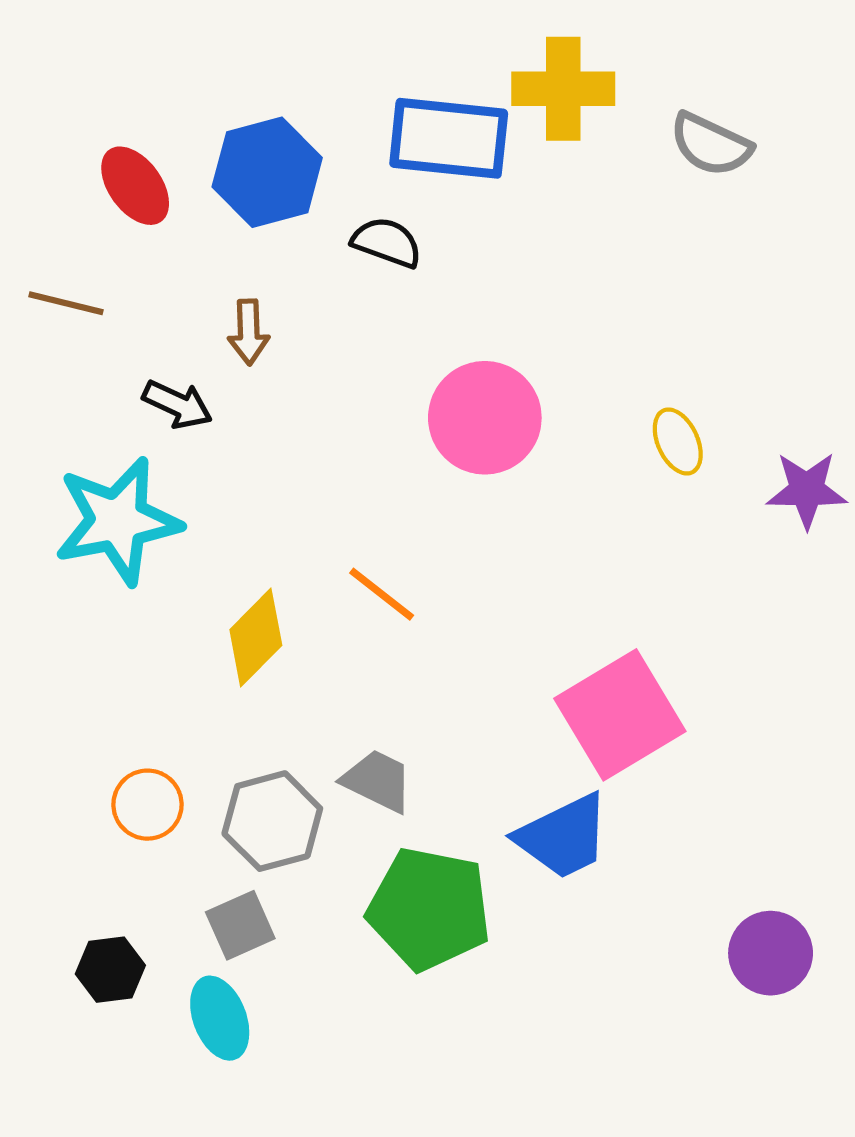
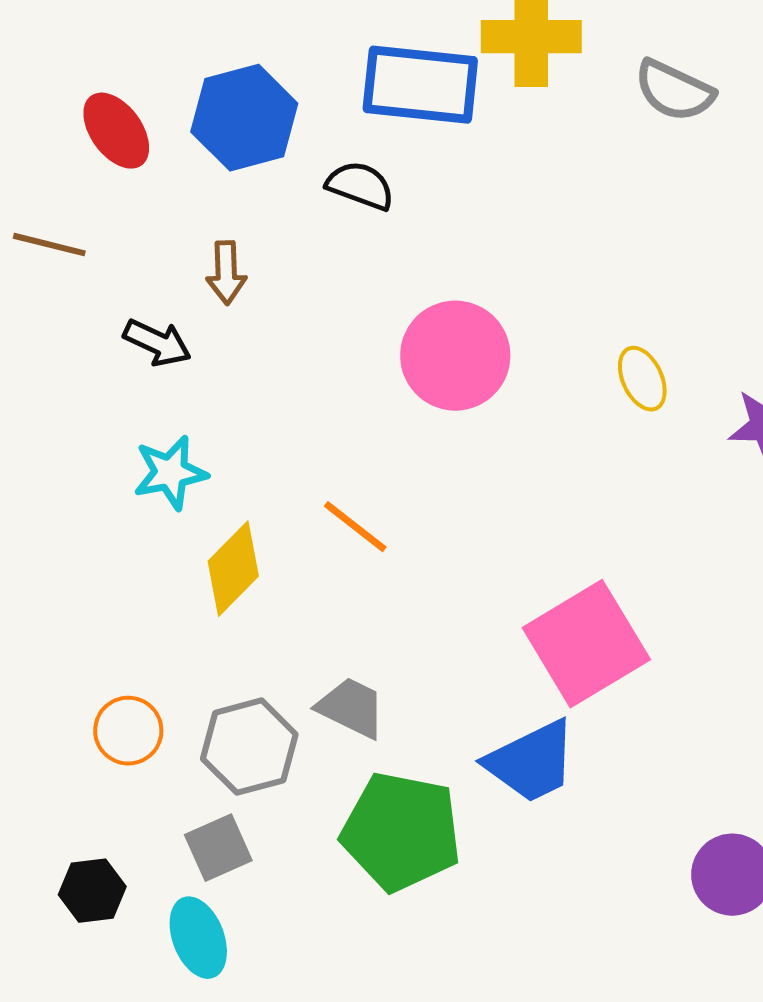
cyan star: (118, 521) -> (170, 473), moved, size x0.6

